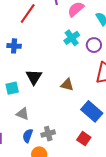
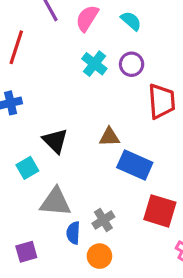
blue rectangle: (92, 111) -> (135, 165), moved
gray triangle: (23, 114) -> (55, 202), size x1.5
red square: (84, 139) -> (160, 211), size x1.5

